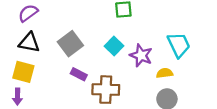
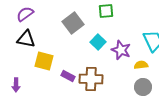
gray square: (70, 44) -> (73, 23), moved
yellow square: (23, 72) -> (44, 61), moved
purple rectangle: (79, 74) -> (68, 76), moved

